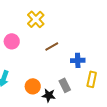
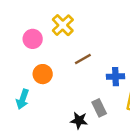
pink circle: (12, 41) -> (33, 39), moved
orange circle: (33, 86) -> (43, 74), moved

